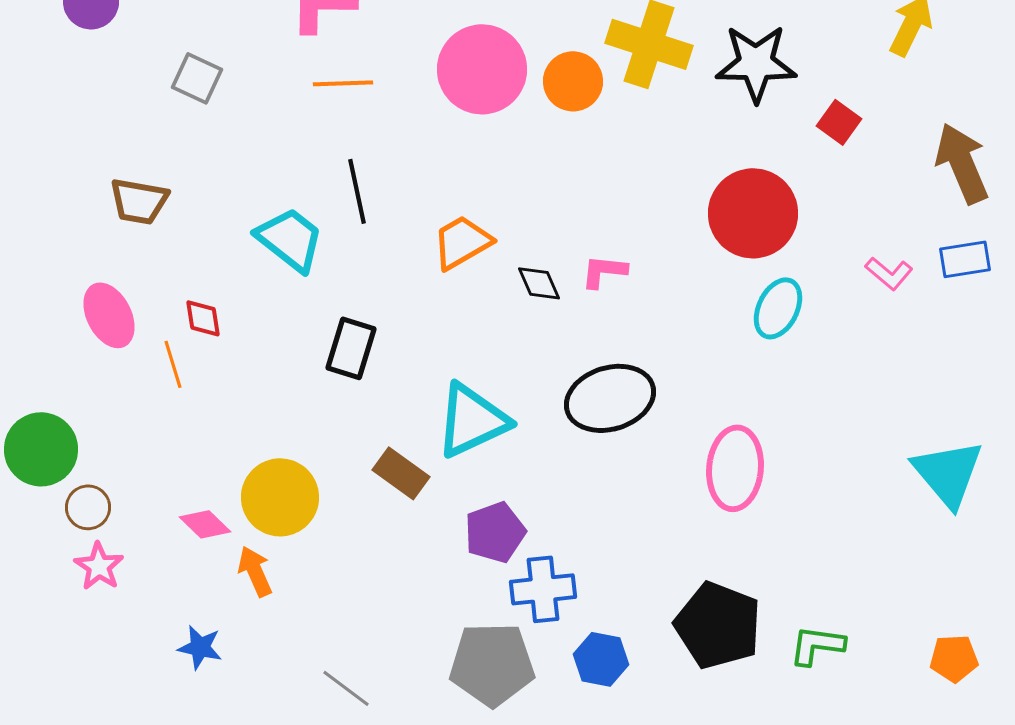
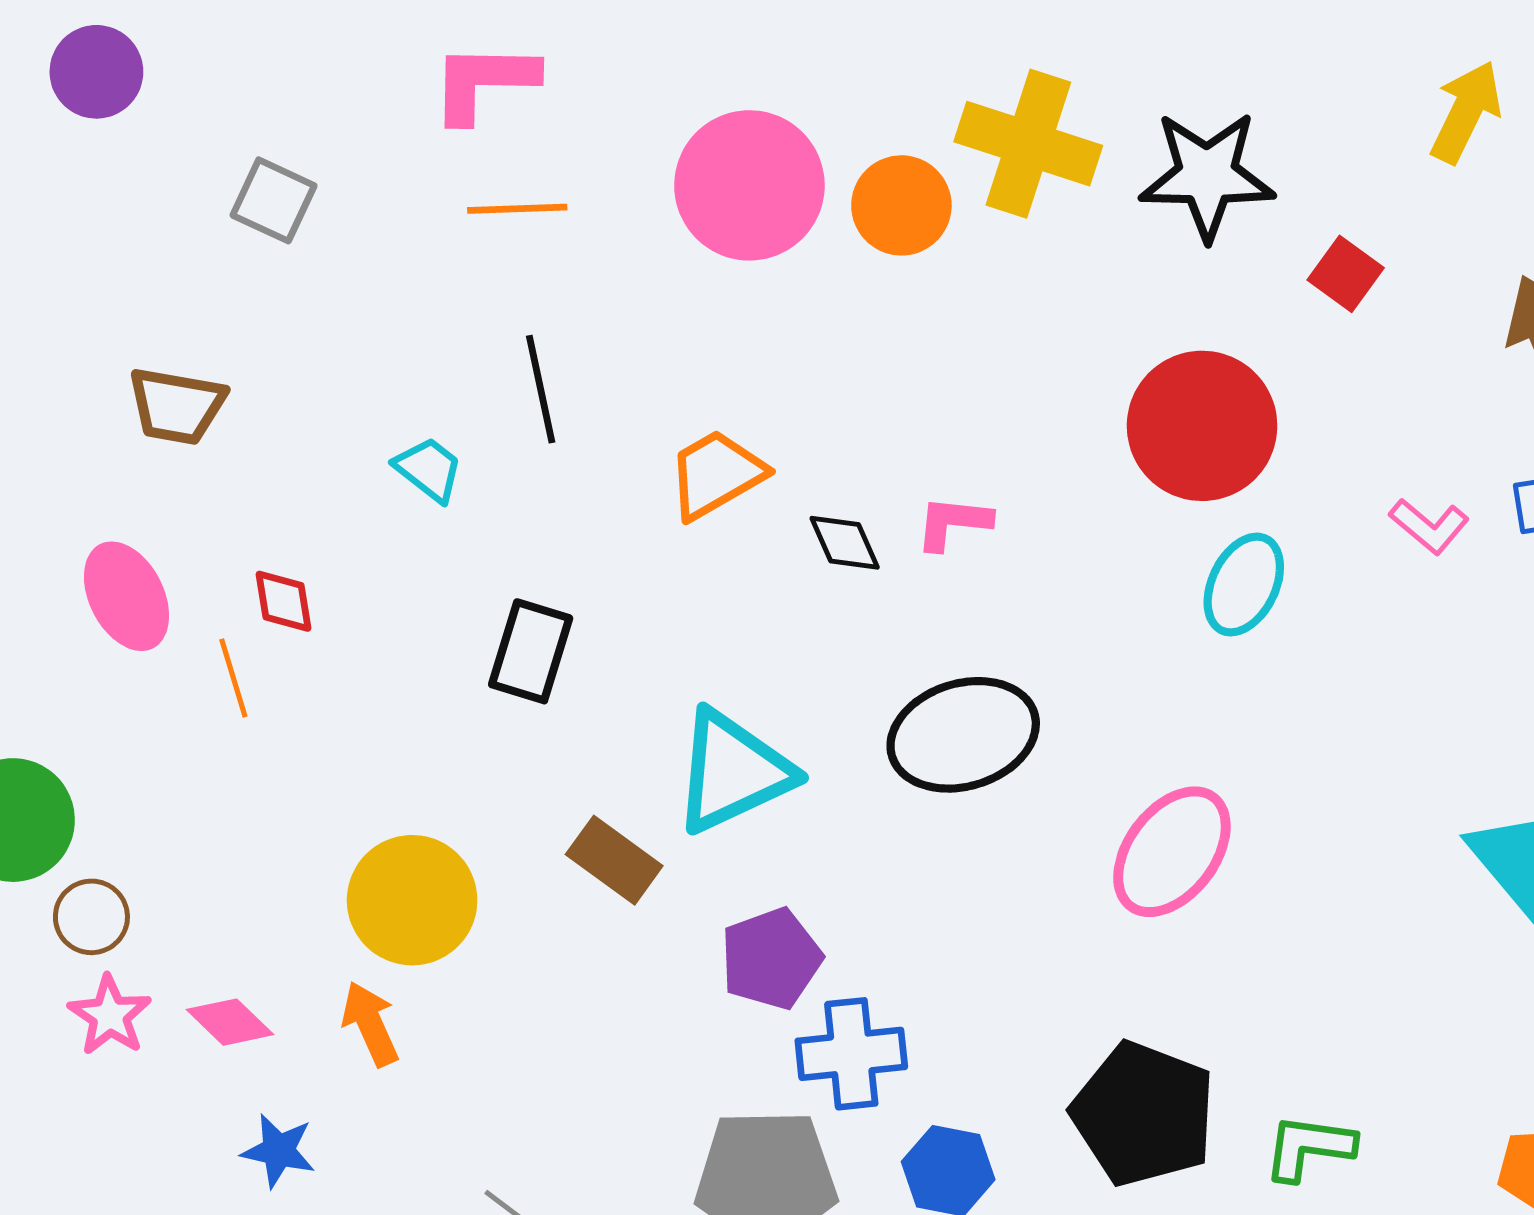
cyan trapezoid: (290, 239) -> (429, 469), size x0.6
pink ellipse: (735, 468) -> (1172, 852), turned 32
pink diamond: (205, 524) -> (230, 1022), moved

